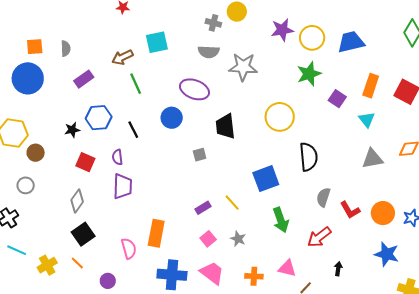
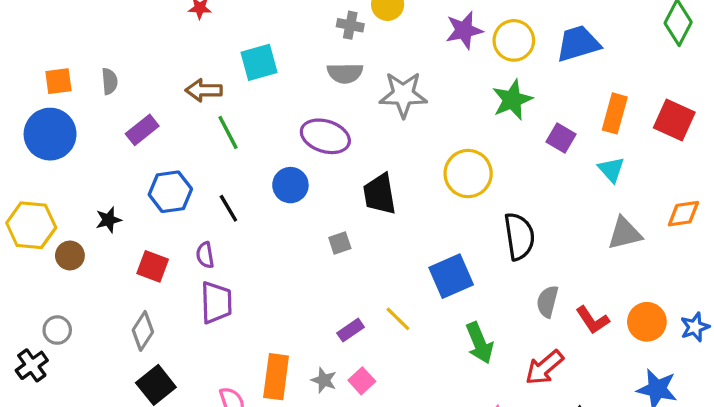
brown arrow: (122, 57) -> (204, 90), turned 30
black star: (72, 130) -> (108, 220), moved
gray circle: (26, 185) -> (57, 330), moved
gray star: (238, 239) -> (324, 380), moved

